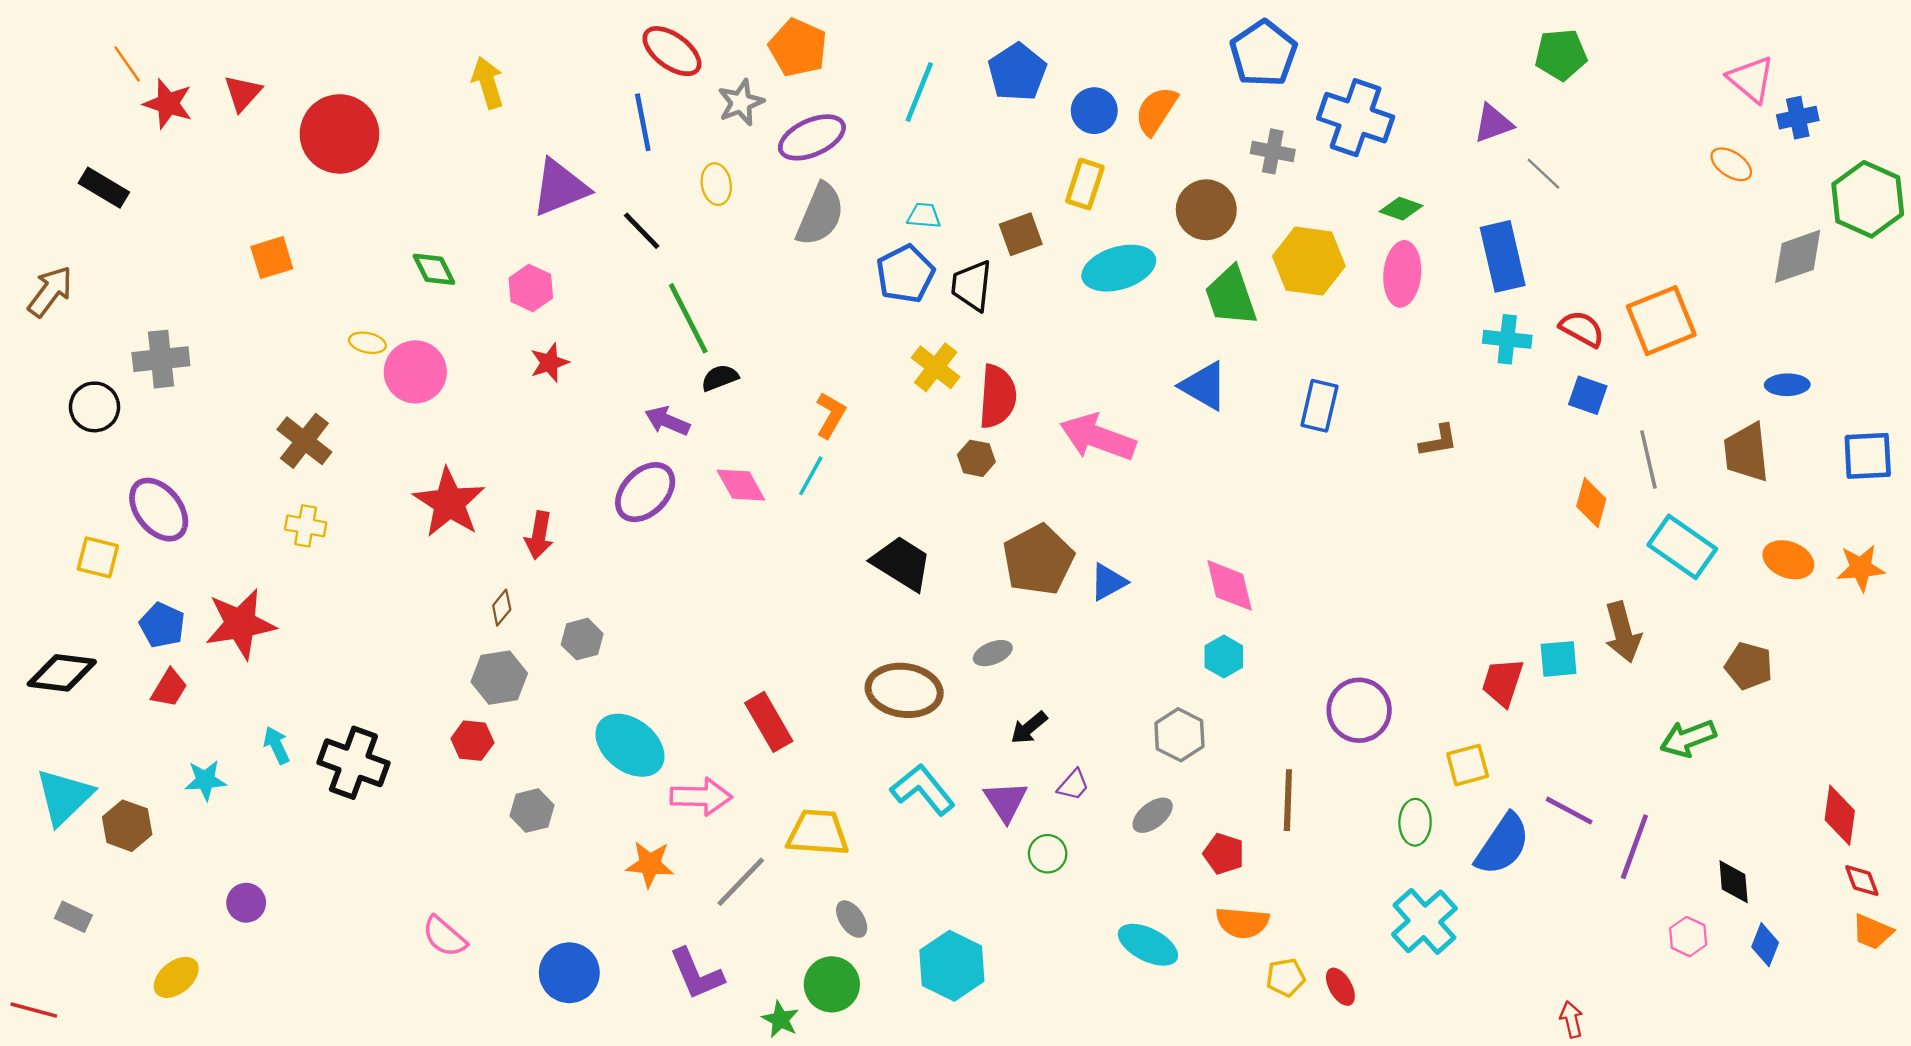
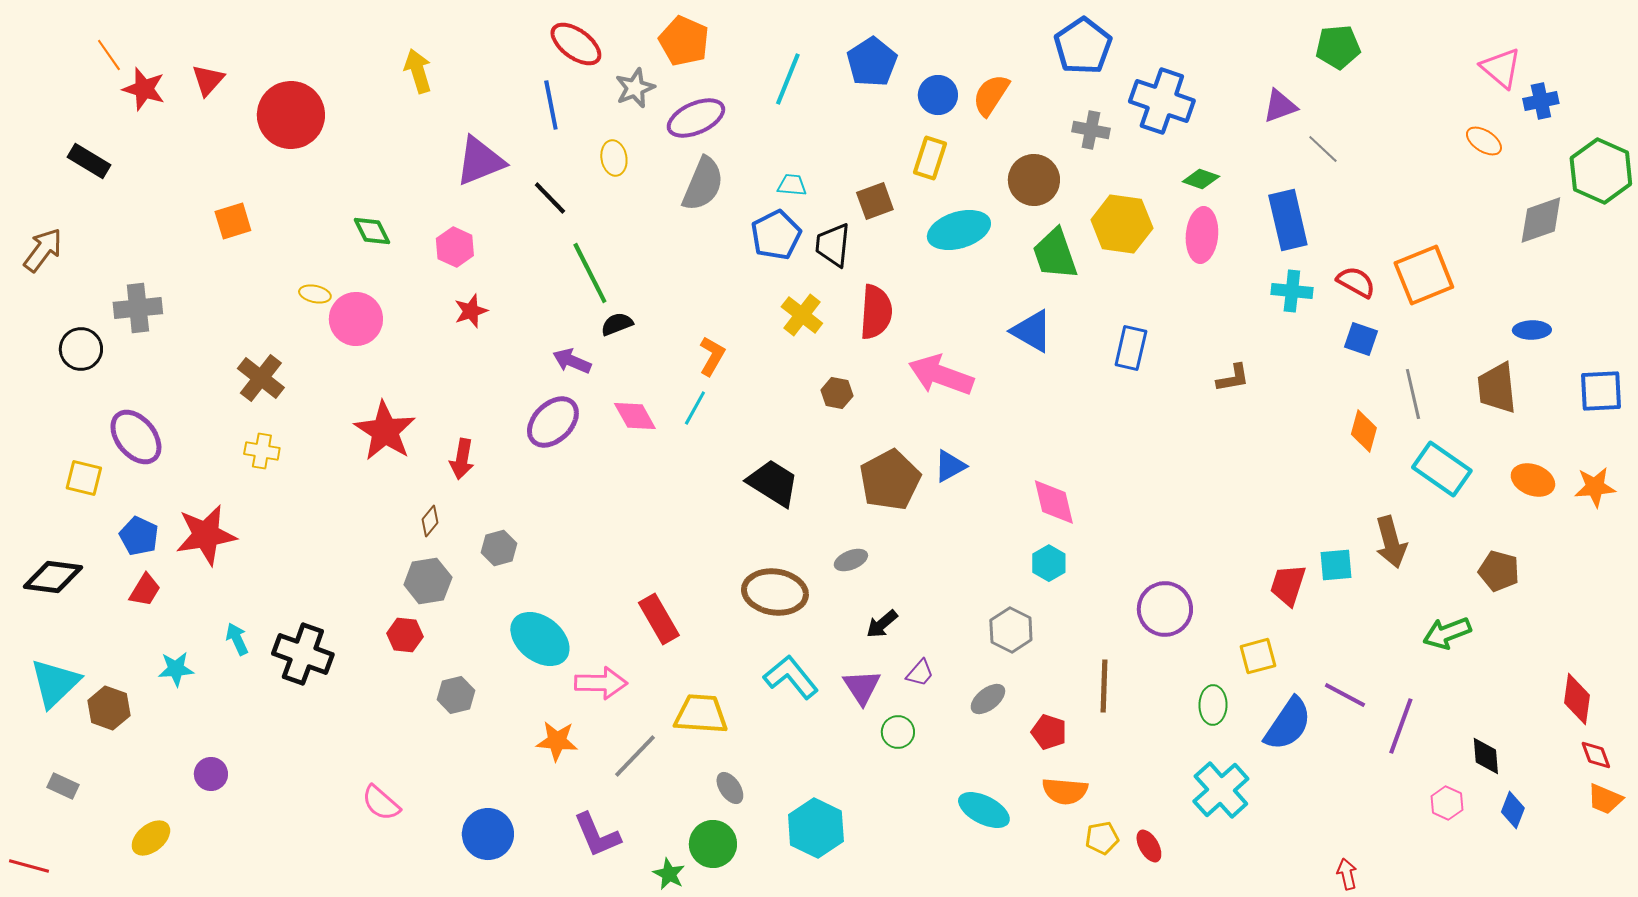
red semicircle: (997, 396) -> (876, 312), moved
blue triangle: (1108, 582) -> (950, 466), moved

